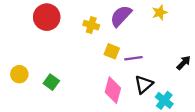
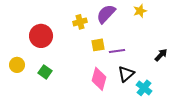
red circle: (47, 17) -> (41, 36), moved
yellow cross: (91, 25) -> (80, 22), turned -32
yellow square: (112, 51) -> (98, 45), turned -32

